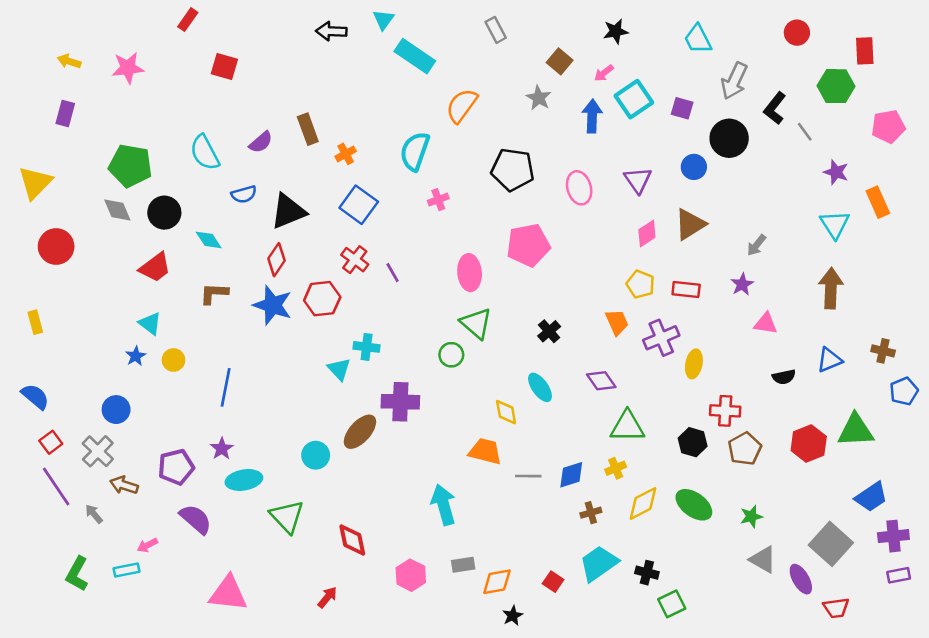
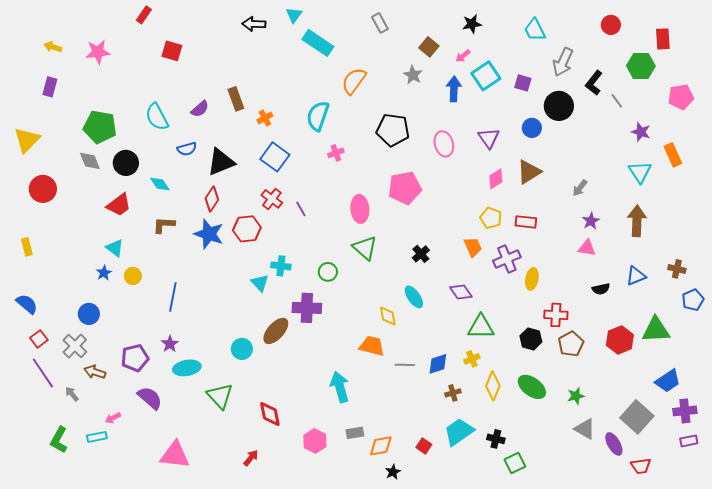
purple star: (742, 284) -> (591, 221), moved
green circle: (451, 355) -> (328, 272), moved
yellow diamond: (643, 503) -> (493, 386), turned -40

